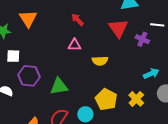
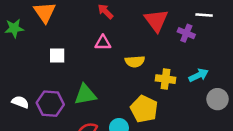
white square: (13, 56) -> (57, 56), moved
purple hexagon: (29, 76) -> (50, 104), moved
yellow cross: (136, 99) -> (165, 79), moved, turned -35

